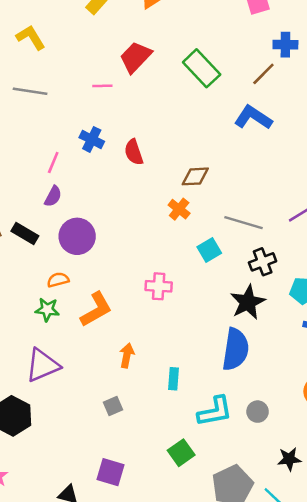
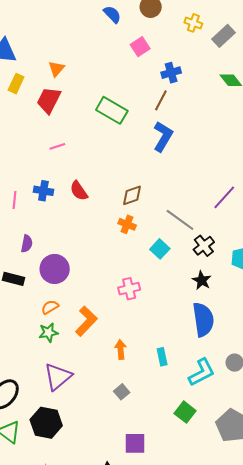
red trapezoid: (136, 57) -> (49, 100), moved
pink line: (102, 86) -> (57, 146), moved
blue L-shape: (253, 117) -> (163, 136), turned 104
pink line: (53, 162) -> (14, 200), moved
gray line: (243, 223) -> (180, 220), turned 36
black star: (248, 302) -> (202, 280), size x0.7

